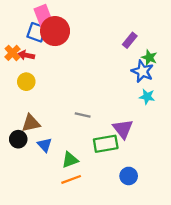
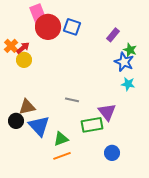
blue square: (37, 32) -> (72, 27), moved
red arrow: (26, 55) -> (23, 48), turned 128
yellow circle: (26, 82) -> (24, 60), moved
blue triangle: (45, 145) -> (39, 126), size x1.6

